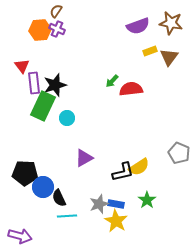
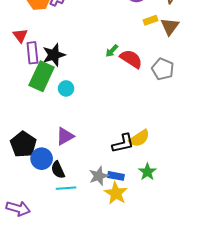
red semicircle: (131, 89) -> (131, 59), turned 40
gray pentagon: (179, 153) -> (163, 69), moved
purple triangle: (84, 158) -> (65, 136), moved
black pentagon: (25, 173) -> (23, 144), turned 30

